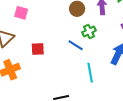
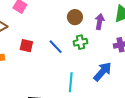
blue line: (76, 45) -> (56, 47), moved

